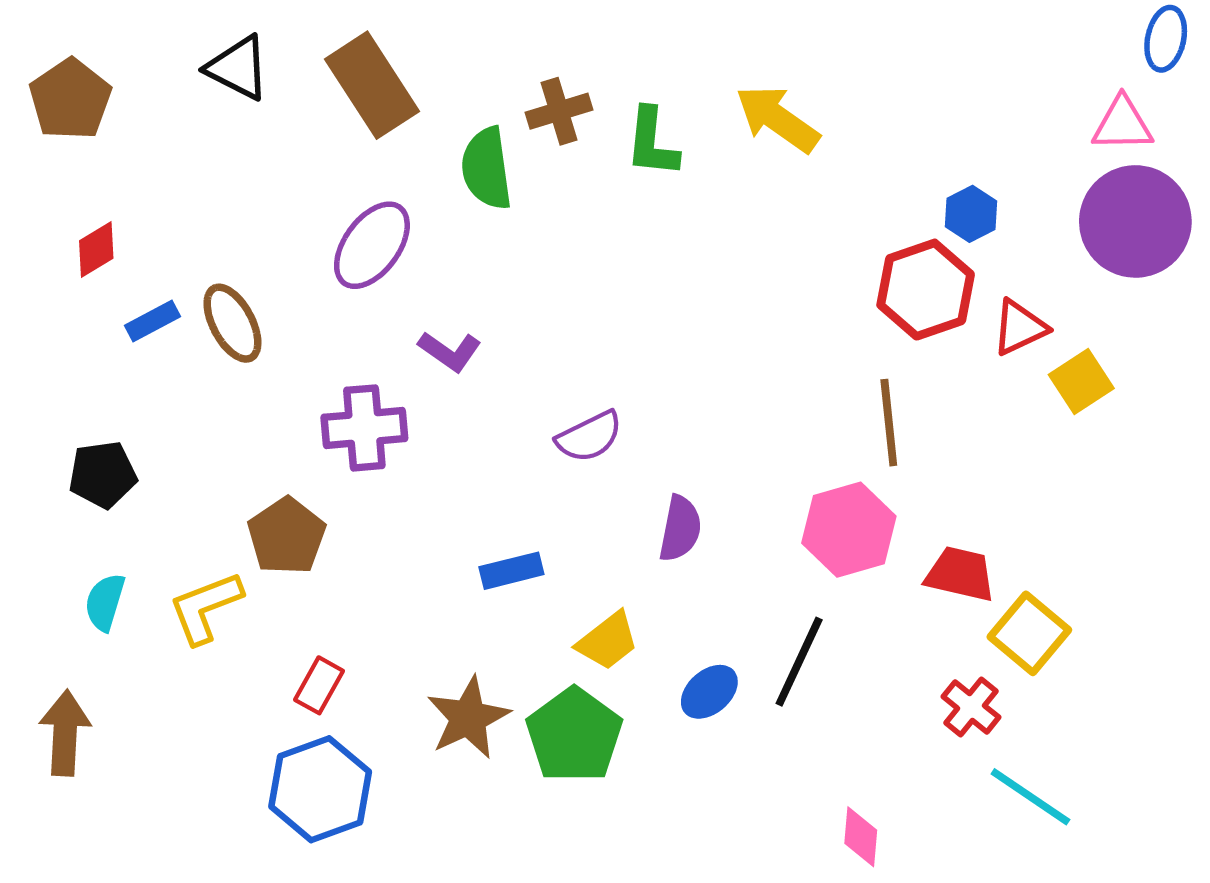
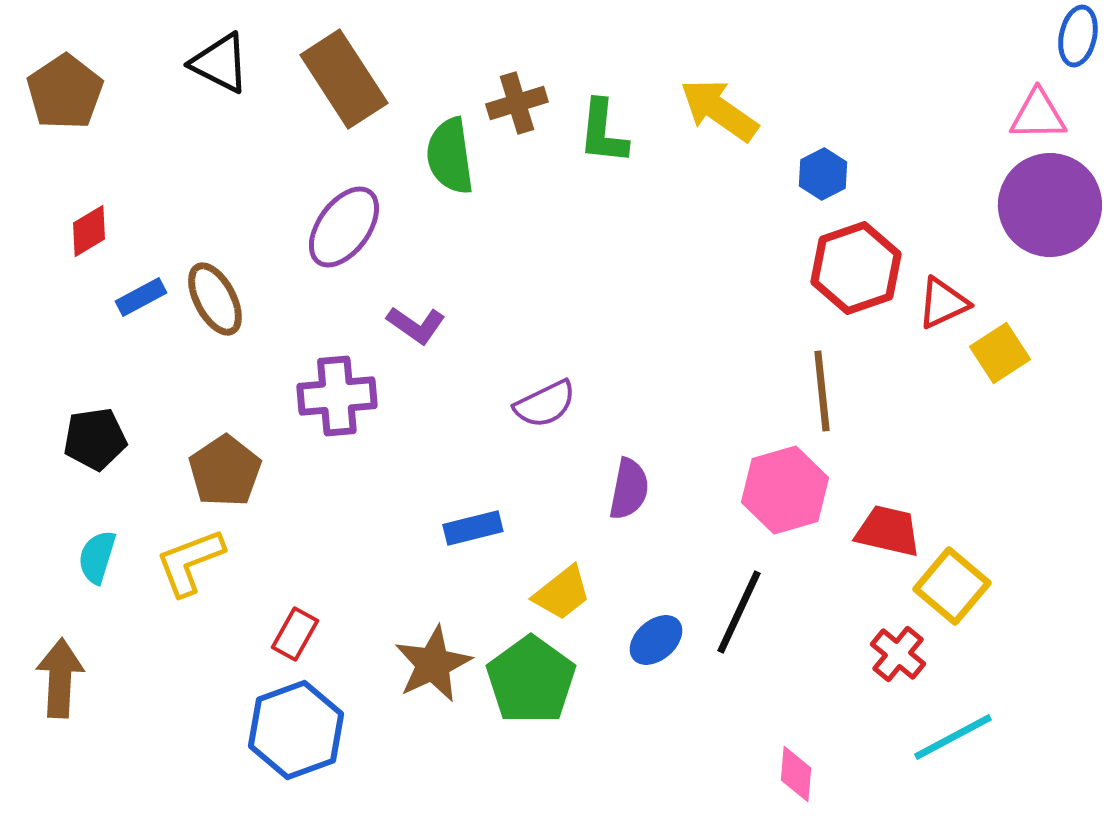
blue hexagon: (971, 214) -> (823, 174), moved
brown pentagon: (287, 536) -> (225, 471), moved
cyan line: (1030, 797) -> (953, 737), turned -62

